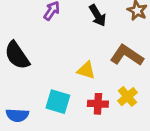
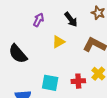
yellow triangle: (86, 70) -> (58, 42), moved, turned -40

